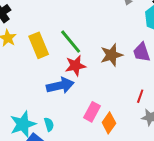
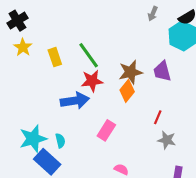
yellow rectangle: (39, 45) -> (55, 57), size x0.7
orange diamond: (109, 123) -> (127, 91), moved

